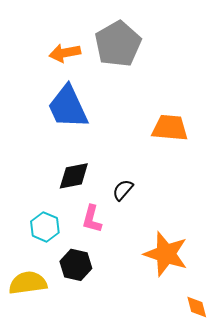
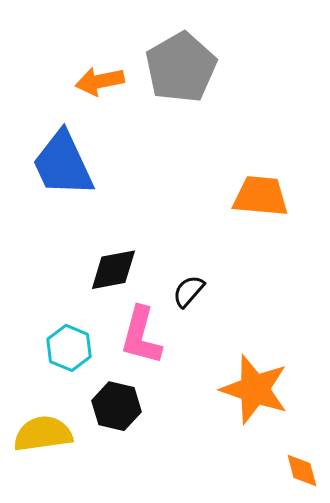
blue trapezoid: (68, 107) -> (63, 164), moved
pink L-shape: (92, 219) -> (141, 336), size x1.4

